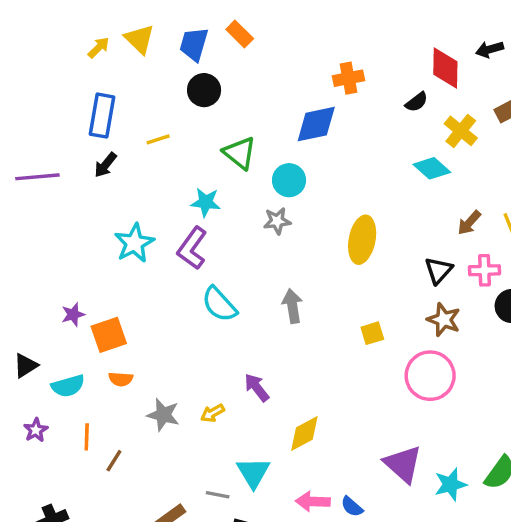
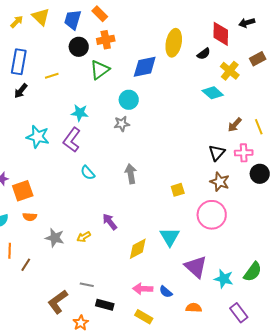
orange cross: (349, 78) -> (106, 40), moved
green triangle: (240, 153) -> (100, 70), moved, turned 45
yellow ellipse: (362, 240) -> (174, 43), moved
cyan star: (134, 243) -> (38, 137), turned -30
cyan semicircle: (219, 304) -> (88, 173), size x0.7
cyan triangle: (253, 473) -> (170, 237), moved
cyan star: (451, 484) -> (224, 279), turned 30

